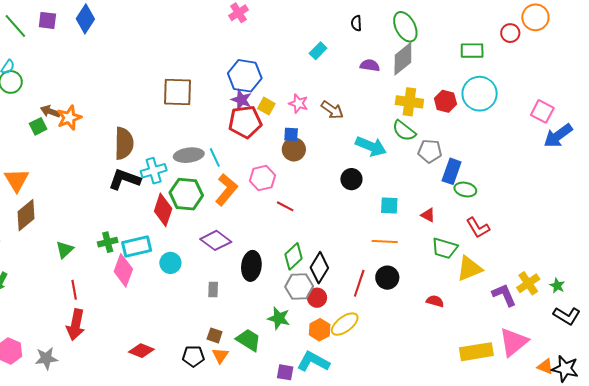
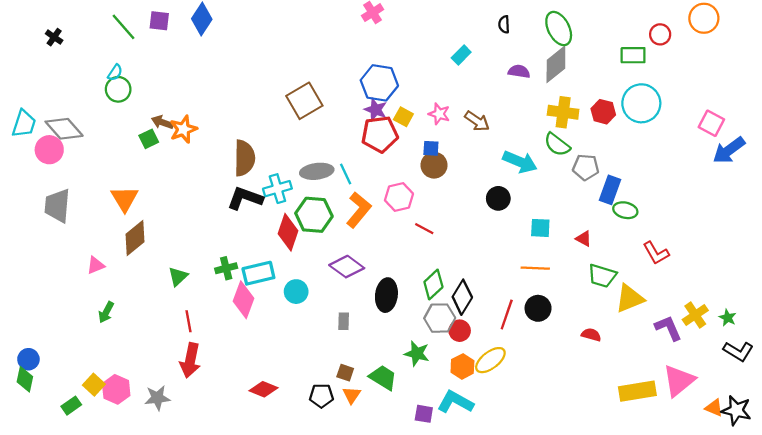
red circle: (510, 33) -> (660, 34), moved
brown square: (178, 92) -> (304, 101), turned -32
red L-shape: (478, 228) -> (656, 253), moved

